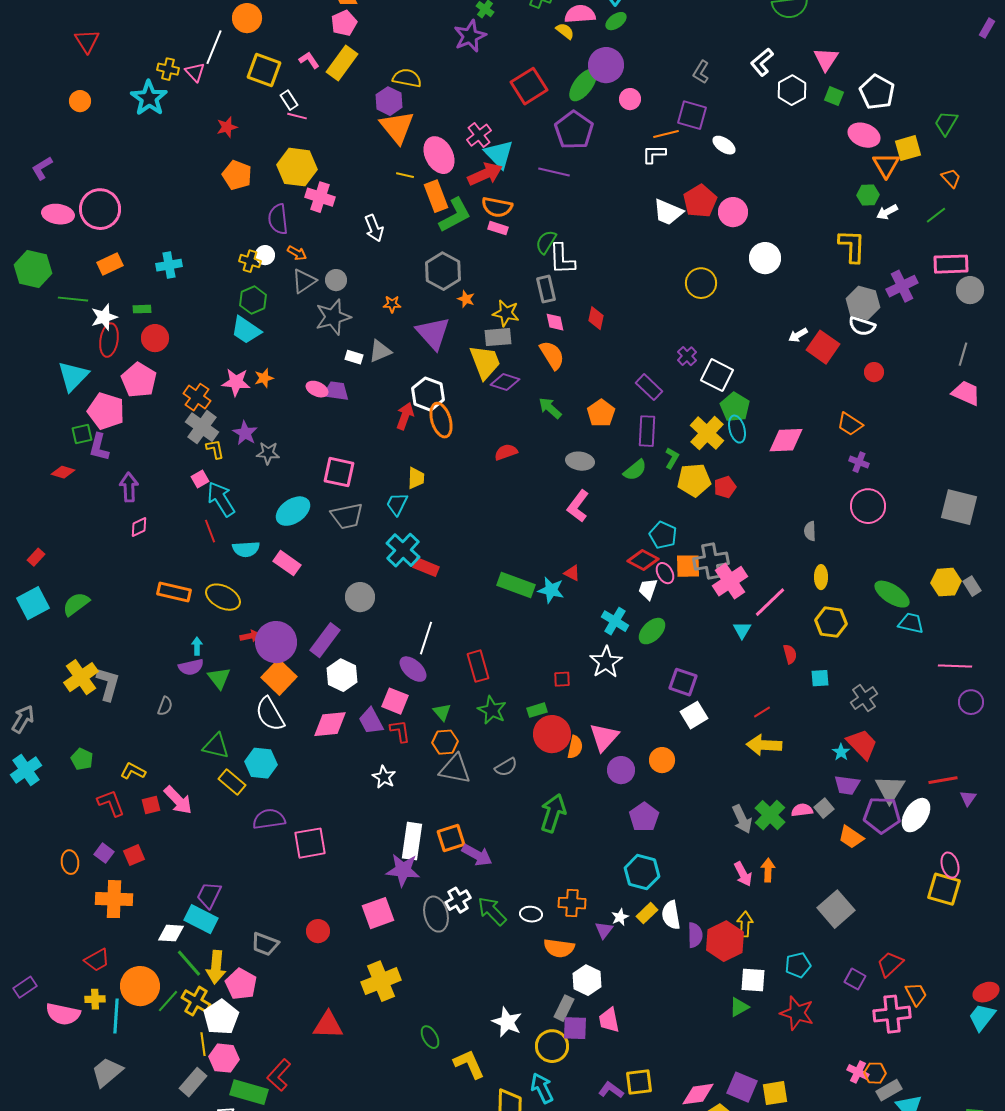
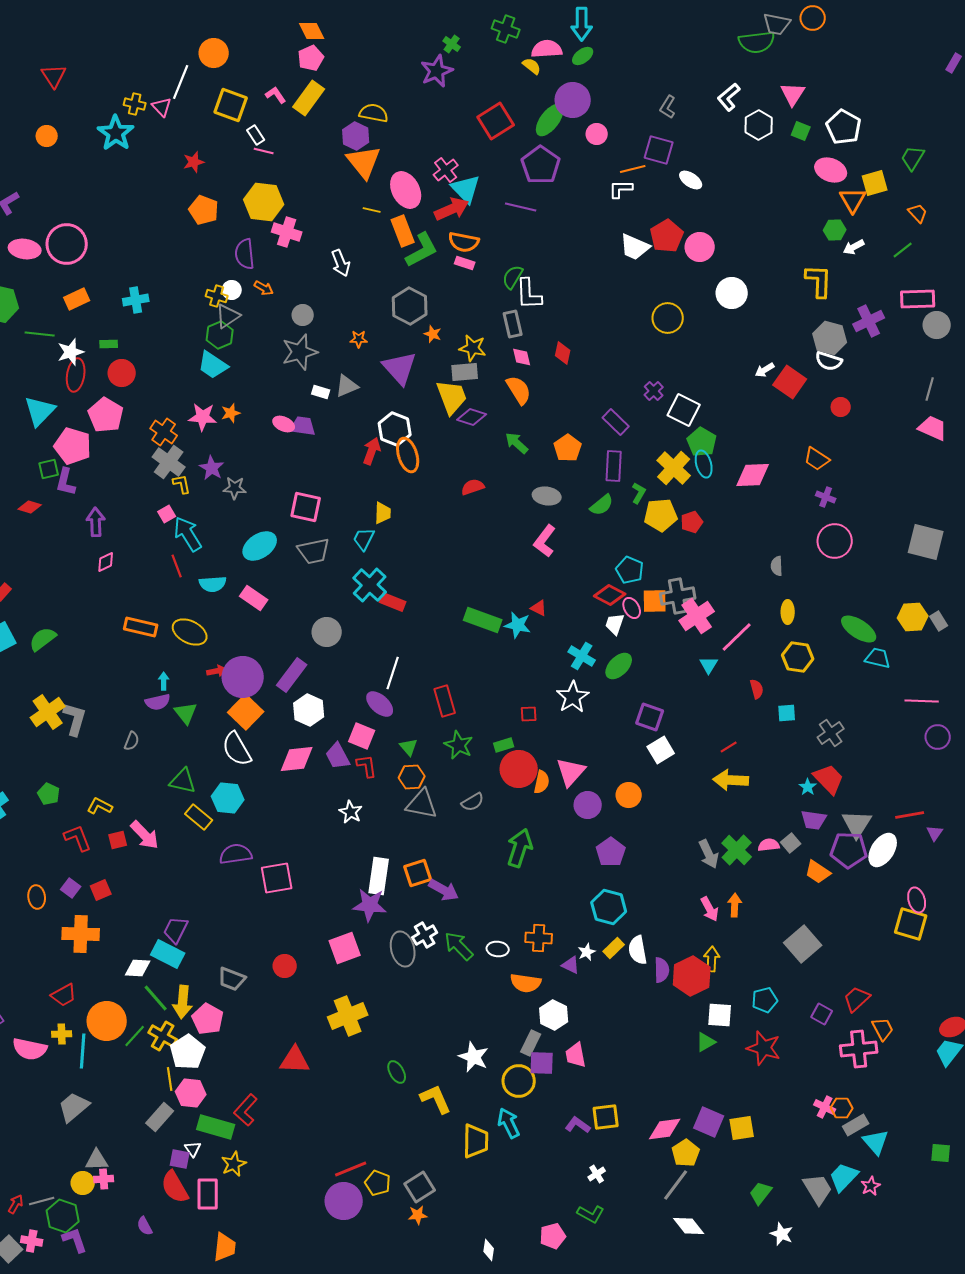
gray triangle: (304, 281) -> (228, 316), moved
purple triangle: (604, 930) -> (571, 965), turned -42

